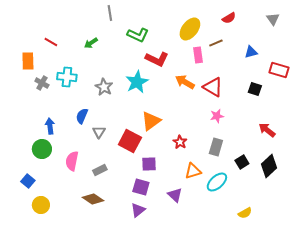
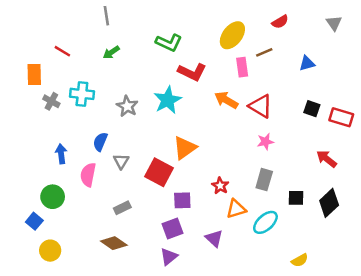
gray line: (110, 13) -> (106, 16), moved
red rectangle: (279, 70) -> (341, 117), moved
red star: (180, 142) -> (220, 186), moved
green circle: (42, 149) -> (53, 197), moved
pink semicircle: (72, 161) -> (88, 175), moved
black square: (242, 162) -> (296, 198), turned 32
purple square: (141, 187) -> (172, 229), turned -36

